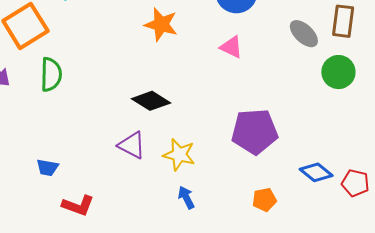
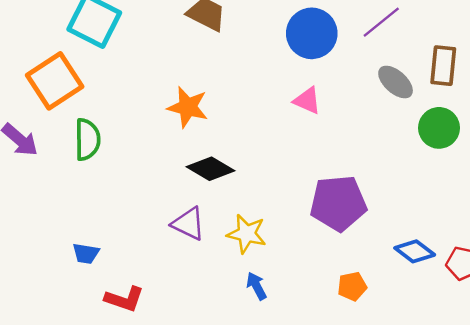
orange star: (161, 24) -> (188, 107), moved

